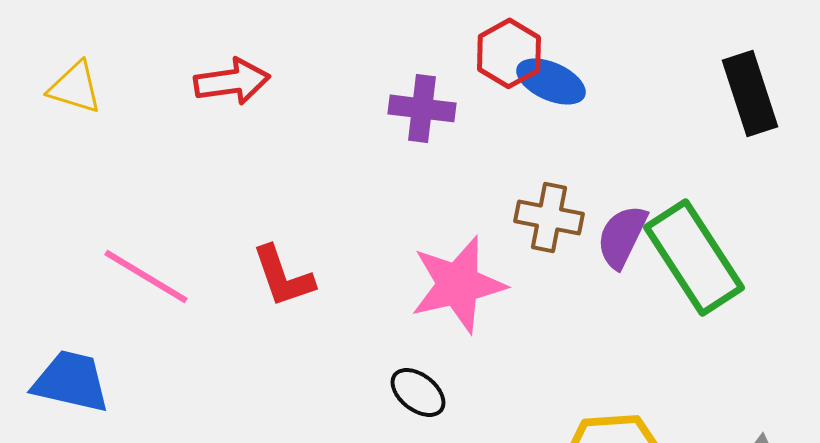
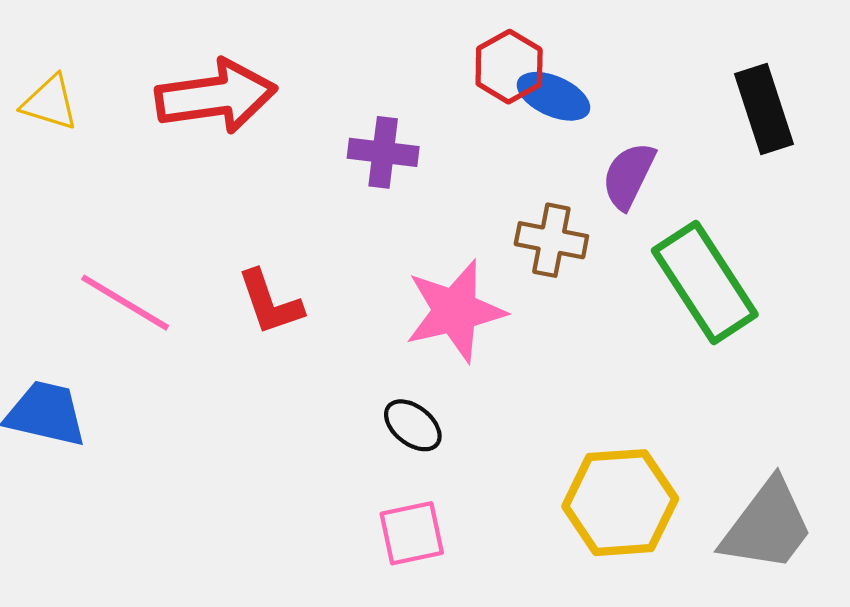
red arrow: (232, 81) -> (216, 96), size x1.5
purple cross: (422, 108) -> (383, 152), moved
purple semicircle: (622, 236) -> (629, 176), moved

